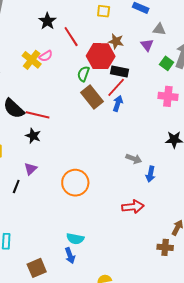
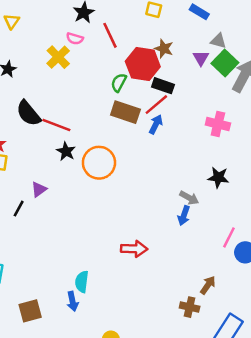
pink semicircle: (46, 56) -> (75, 39), moved, turned 40
green square: (167, 63) -> (225, 63), moved, size x1.5
brown rectangle: (92, 97) -> (125, 112), turned -40
black star: (33, 136) -> (66, 151), moved
gray arrow: (134, 159) -> (189, 198), moved
orange circle: (75, 183) -> (99, 163), moved
red arrow: (133, 207) -> (134, 249), moved
cyan semicircle: (75, 239) -> (82, 282), turned 78

